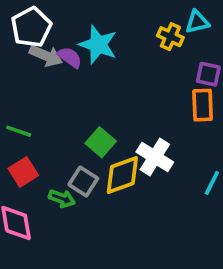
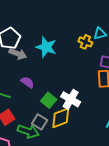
purple semicircle: (70, 57) -> (27, 82), moved
white cross: (155, 157) -> (71, 99), moved
green arrow: (62, 198) -> (28, 131), size x1.5

